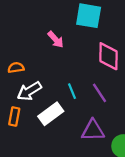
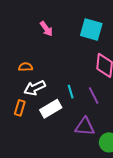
pink arrow: (56, 40) -> (46, 29), moved

